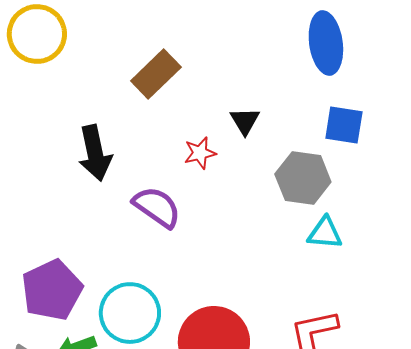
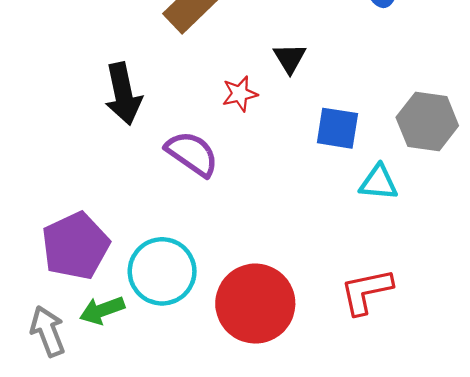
blue square: (344, 125) -> (337, 128), moved
gray hexagon: (303, 178) -> (427, 122), moved

